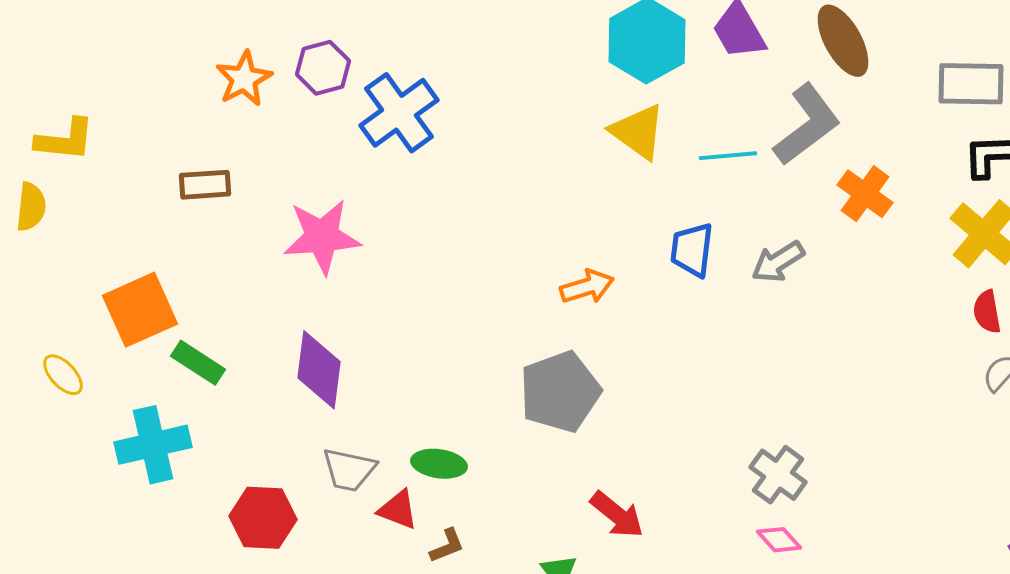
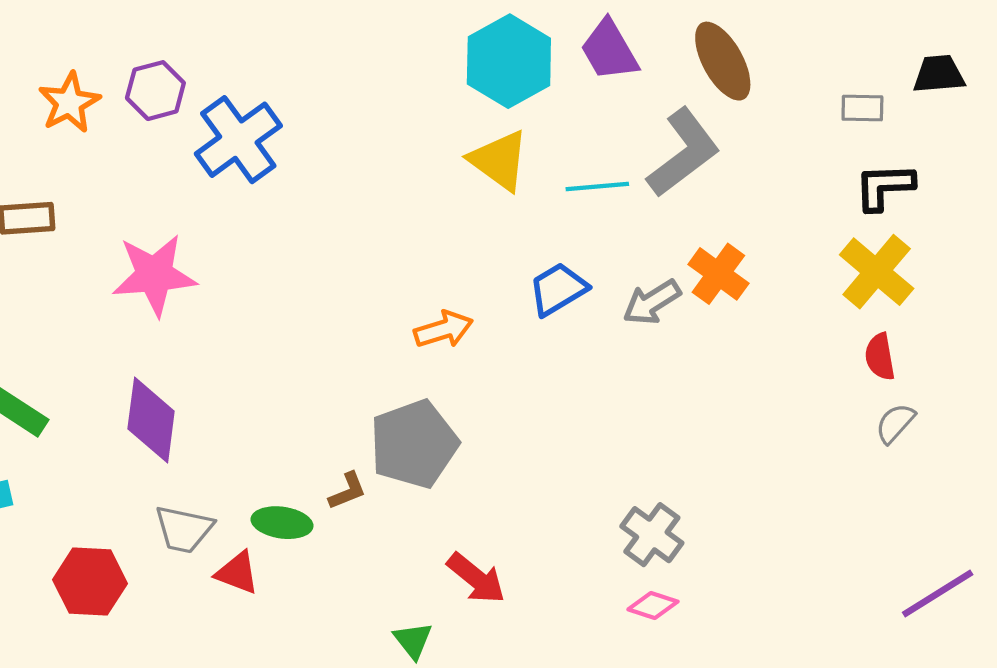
gray rectangle: (971, 84) -> (862, 108), size x0.6
orange cross: (865, 194) -> (718, 274), moved
blue trapezoid: (692, 250) -> (558, 289), turned 52
pink diamond: (779, 540) -> (653, 606), turned -30
brown L-shape: (447, 546) -> (347, 491), moved

